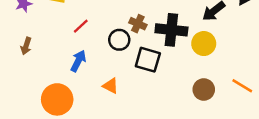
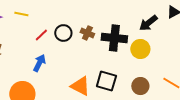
black circle: (119, 40) -> (63, 33), moved
black square: (148, 60) -> (106, 81), moved
orange triangle: (111, 86) -> (80, 86), moved, size x1.5

